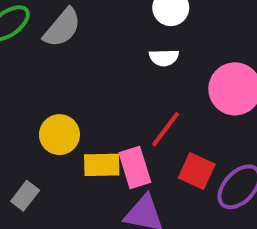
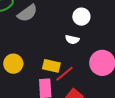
yellow rectangle: (102, 165) -> (51, 66), moved

